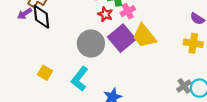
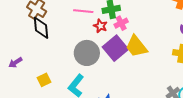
purple arrow: (25, 14) -> (15, 63), moved
yellow square: (45, 73) -> (44, 80), turned 32

